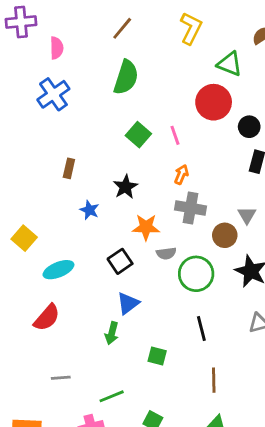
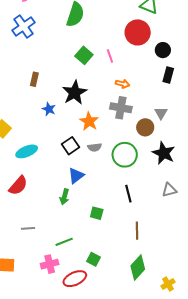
orange arrow: (181, 174) -> (122, 84), moved, turned 80
black star: (125, 187) -> (75, 93), size x1.4
orange star: (146, 227) -> (89, 121), turned 30
gray semicircle: (166, 253) -> (95, 147), moved

